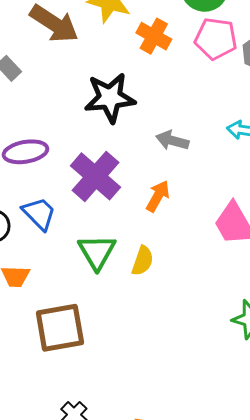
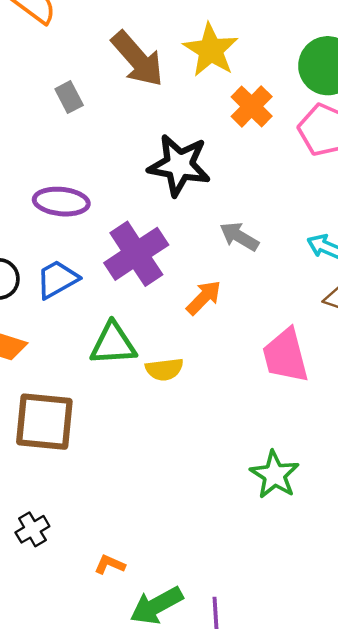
blue trapezoid: (39, 214) -> (57, 279), turned -90
green triangle: (97, 252) -> (113, 344), turned 42
yellow semicircle: (143, 261) -> (164, 369), turned 48

